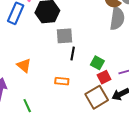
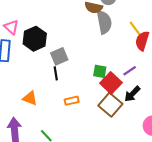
black line: (73, 53) -> (56, 73), moved
red square: (104, 77) -> (111, 83), size x1.5

